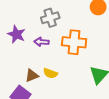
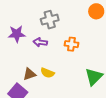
purple star: (16, 34) -> (17, 34), turned -30
orange cross: (74, 42) -> (71, 44), size x0.6

